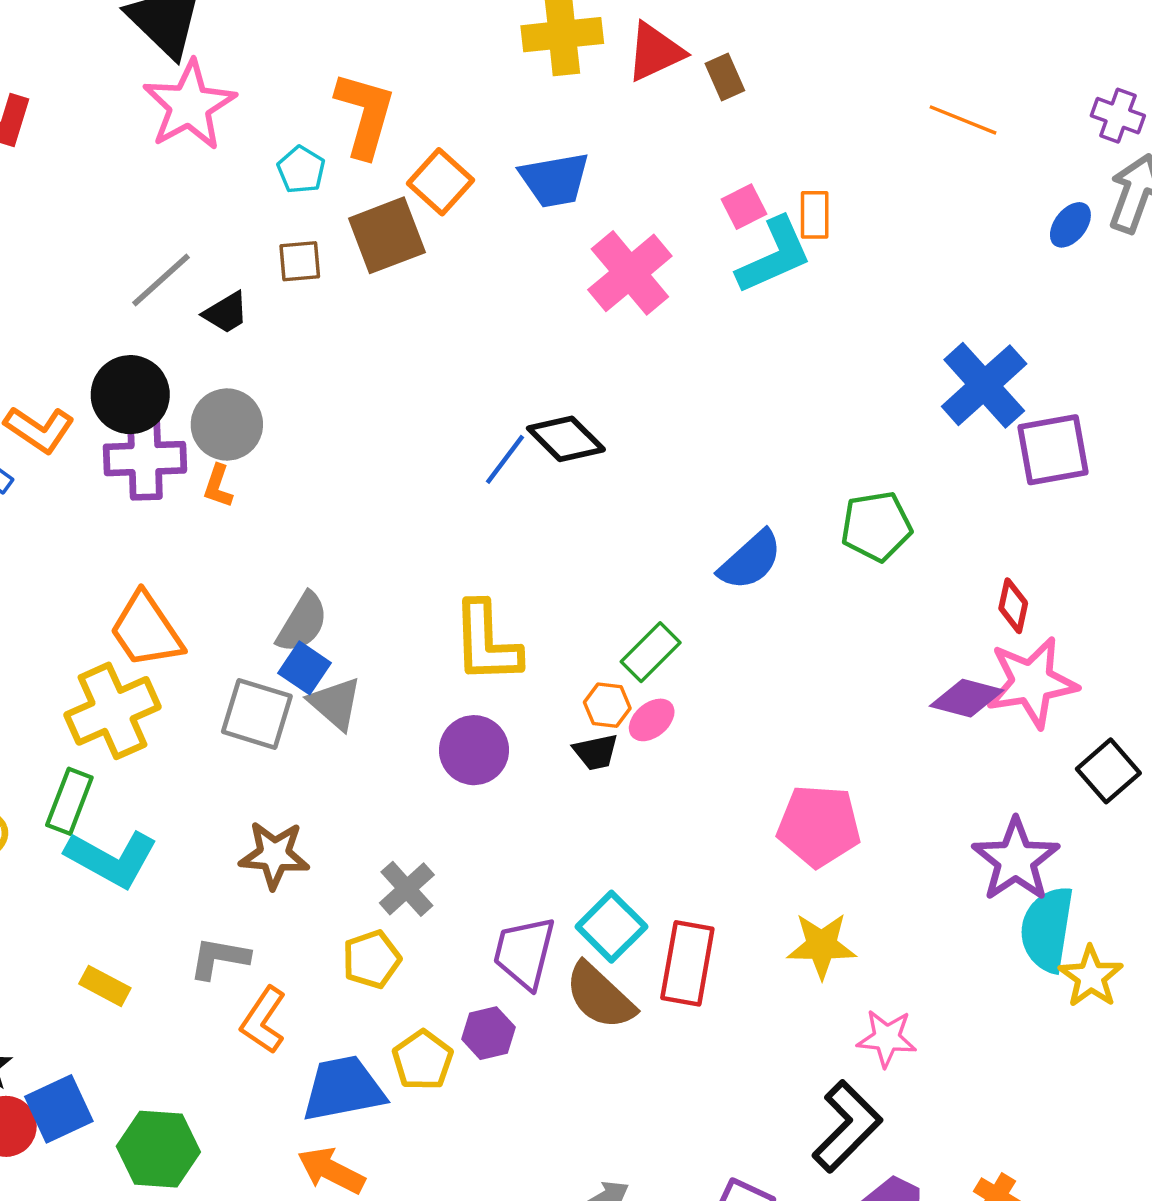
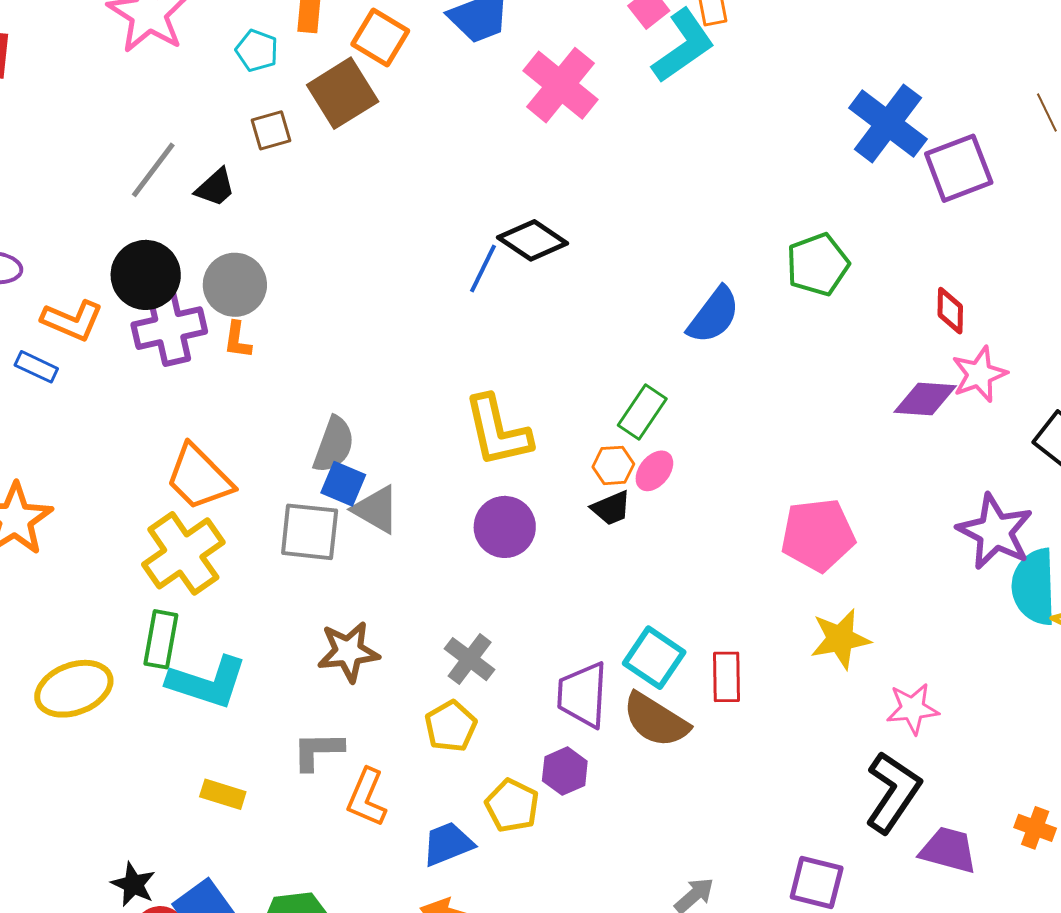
pink star: (1032, 682) -> (979, 374), size x0.7
red rectangle: (687, 963) -> (726, 677), size x0.7
blue trapezoid: (343, 1089) -> (448, 844), size x0.7

